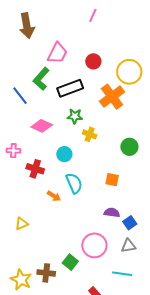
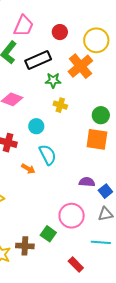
green star: (75, 116) -> (53, 80), moved
orange square: (112, 180) -> (97, 139), moved, size x1.6

